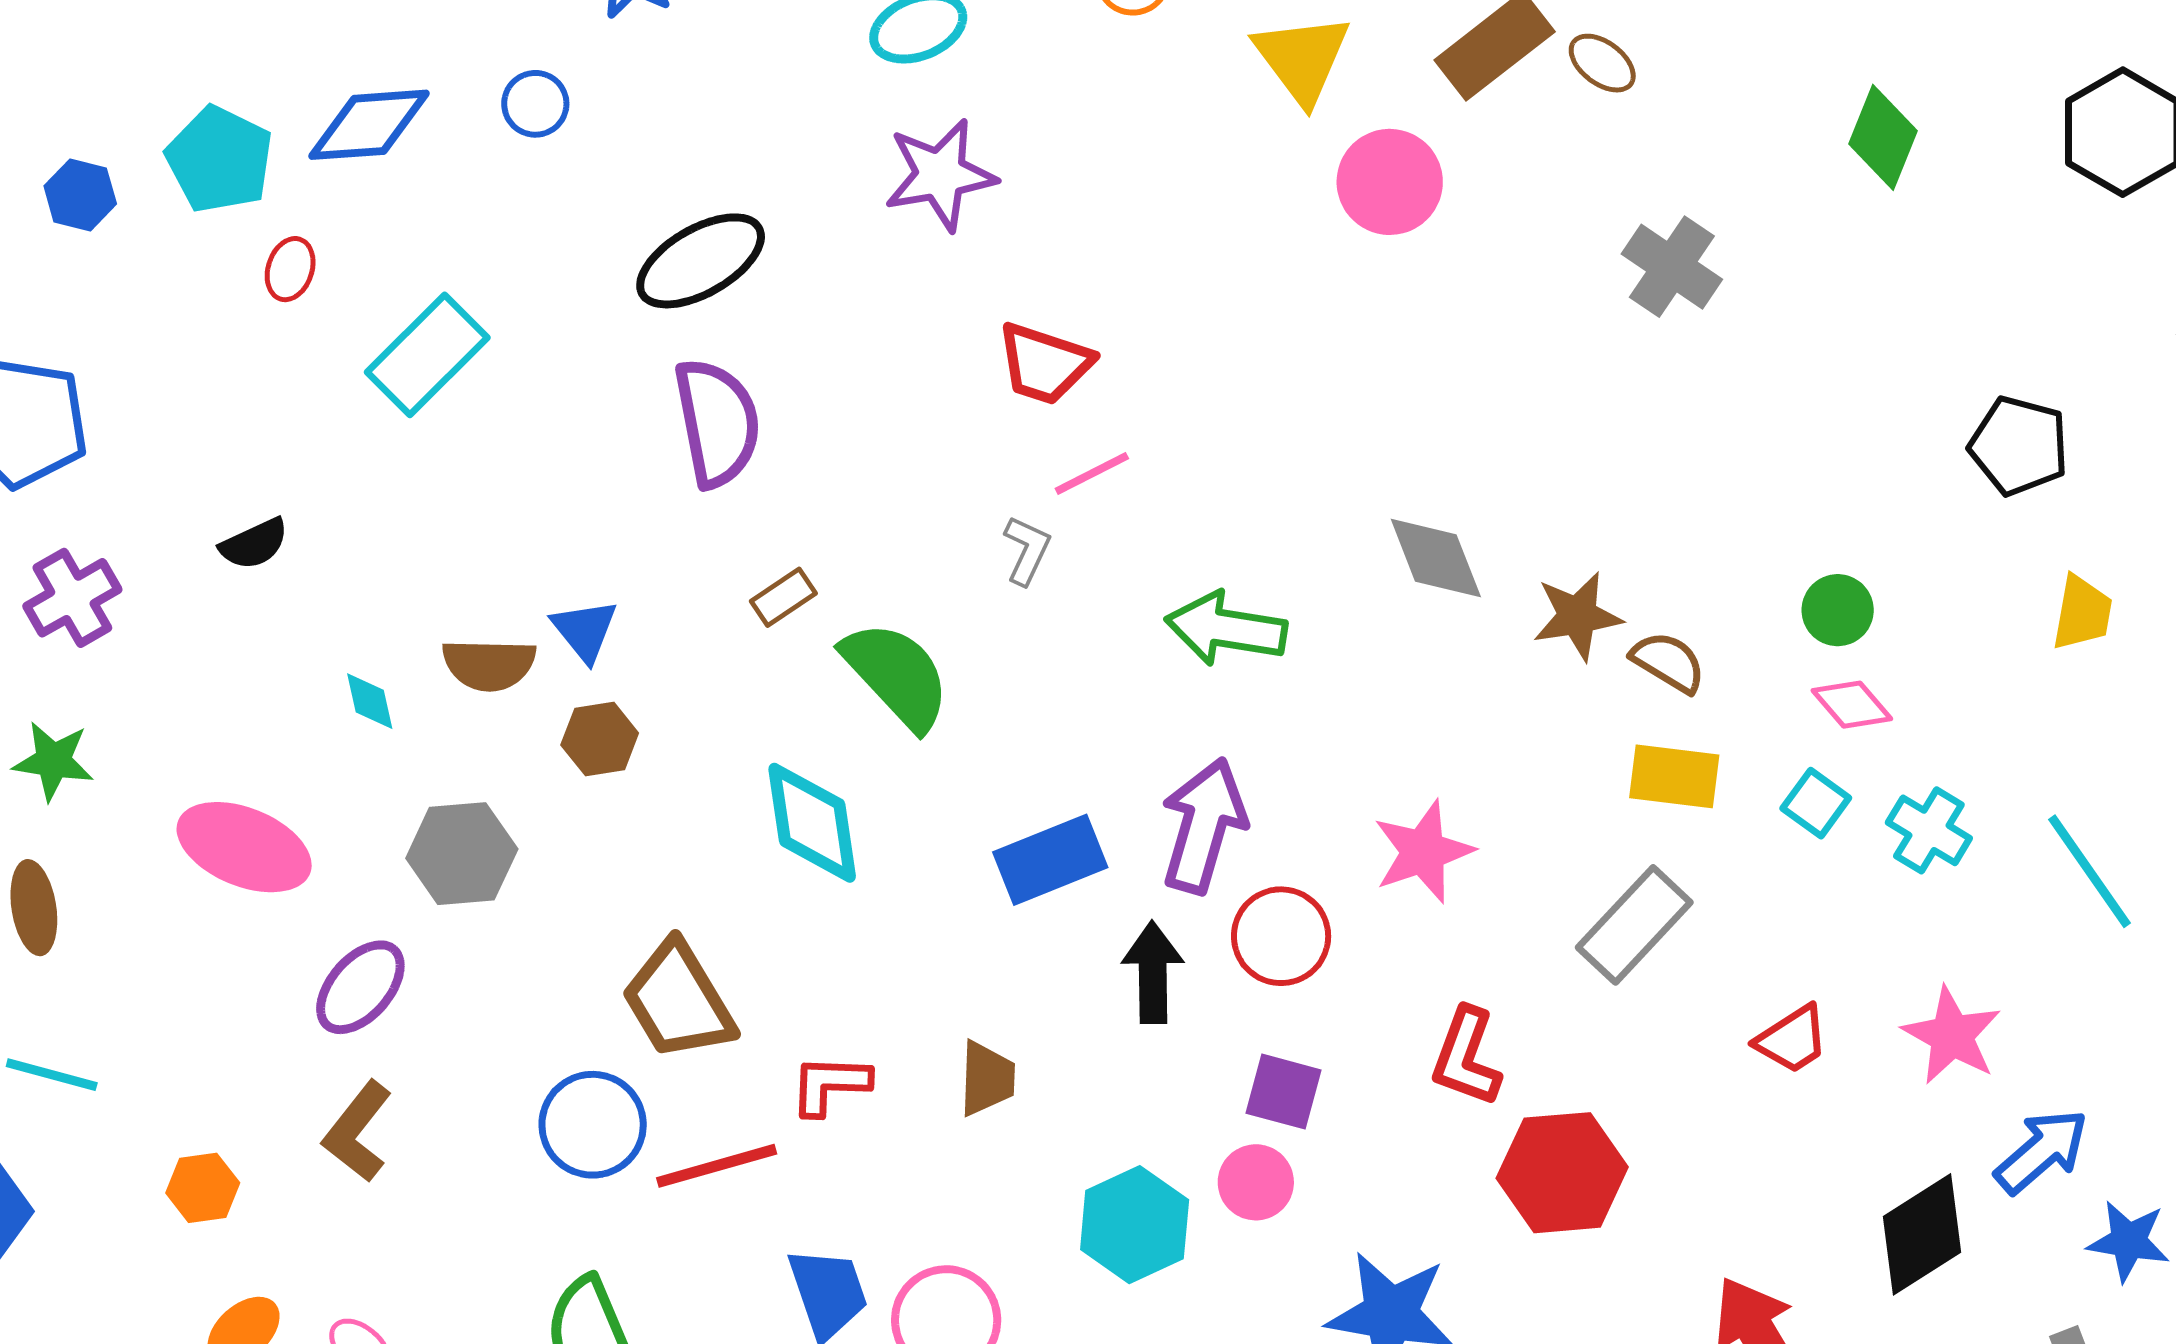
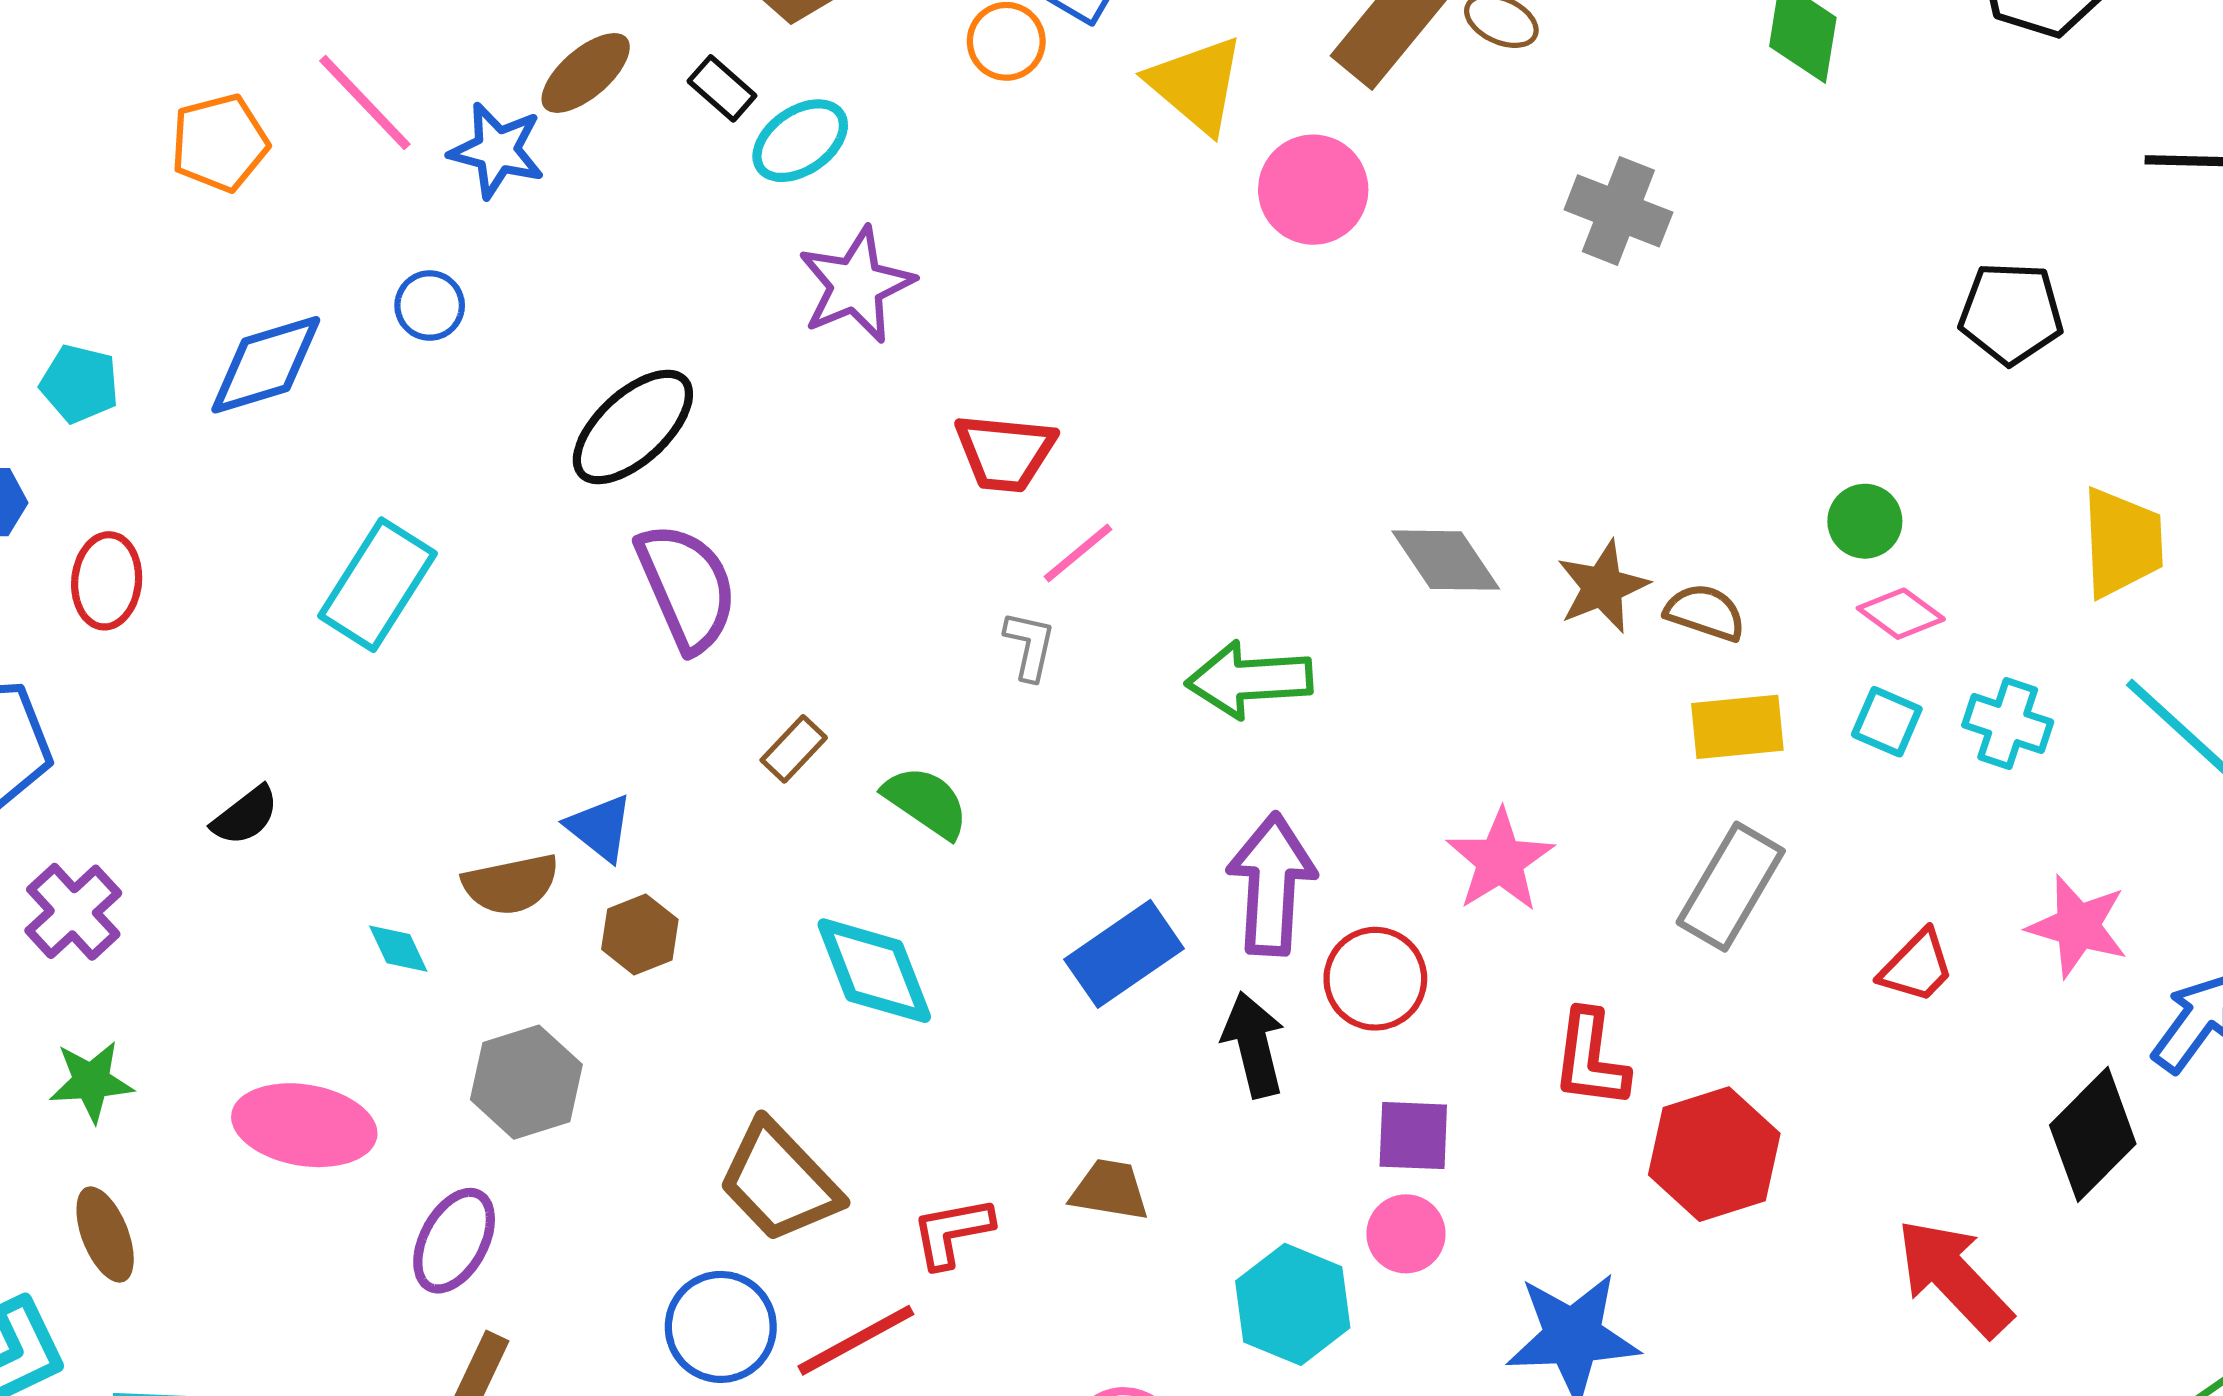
cyan pentagon: (220, 160) -> (80, 384), moved, size x0.7
red ellipse: (290, 269) -> (107, 581), moved, size x1.4
yellow trapezoid: (2082, 613) -> (2122, 542), moved, size x1.4
green semicircle: (897, 675) -> (926, 802), size x0.7
brown trapezoid: (987, 1078) -> (1110, 1190), turned -70

